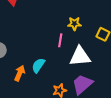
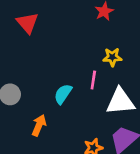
cyan semicircle: (38, 65) -> (63, 94), moved

